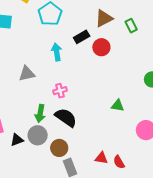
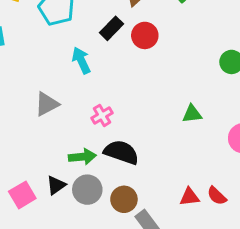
green arrow: (40, 113) -> (82, 157), turned -90
black triangle: (17, 140) -> (56, 185), moved

